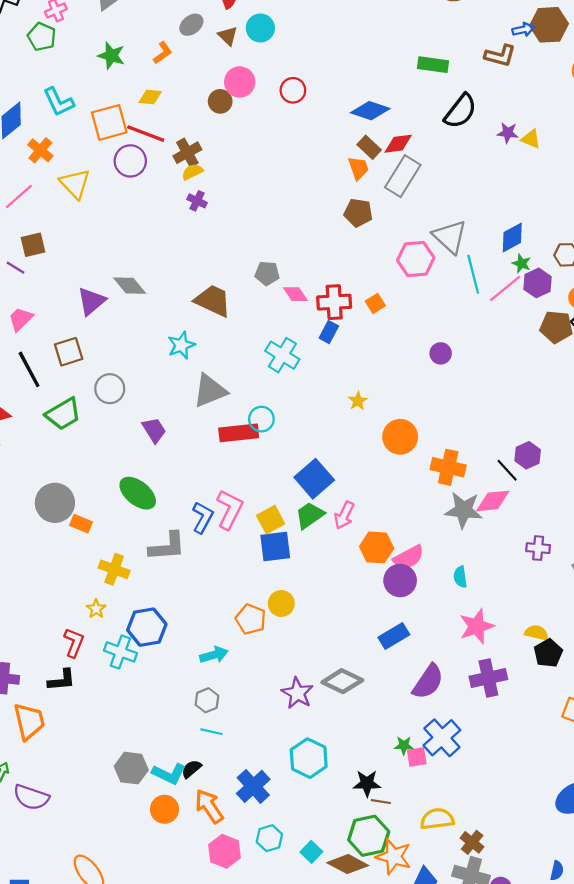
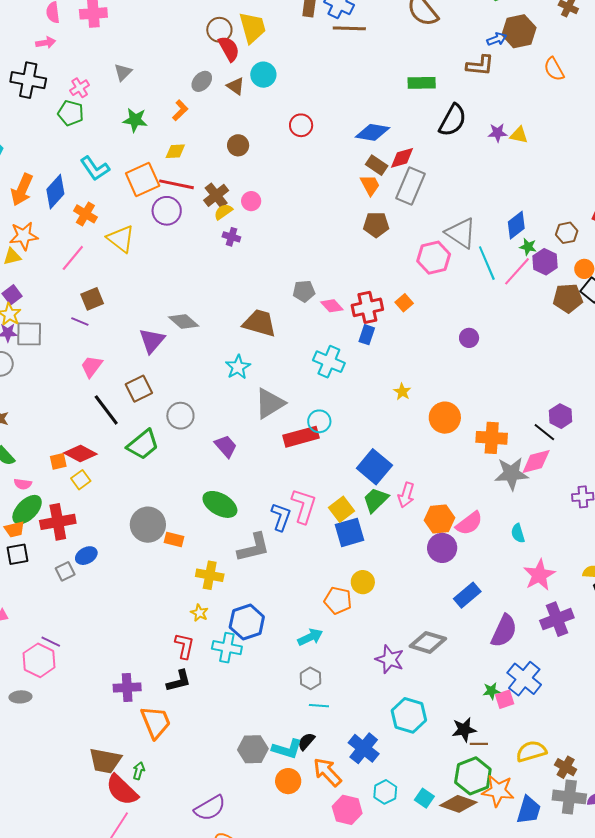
pink circle: (240, 82) -> (251, 201), moved, size x0.7
purple circle: (400, 580) -> (442, 548), moved
purple semicircle: (31, 797) -> (210, 808), moved, turned -40

